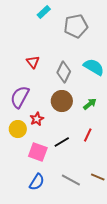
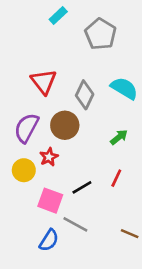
gray pentagon: (76, 26) -> (100, 34), turned -30
red triangle: (33, 62) -> (44, 82), size x1.5
brown circle: (62, 101) -> (65, 125), moved
gray line: (71, 180) -> (75, 224), moved

